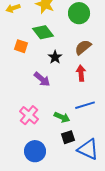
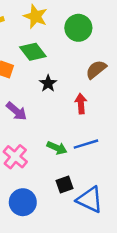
brown semicircle: (83, 47) -> (96, 70), moved
purple arrow: (42, 79) -> (16, 111), moved
green arrow: (62, 117) -> (57, 148), moved

